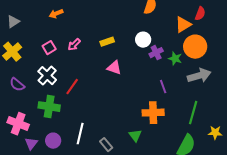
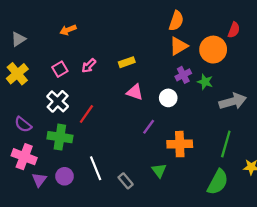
orange triangle: (183, 25) -> (179, 46), moved
white circle: (143, 40) -> (168, 98), moved
orange circle: (195, 47) -> (213, 50), moved
purple semicircle: (17, 85) -> (23, 124), moved
purple line: (163, 87) -> (149, 127), moved, turned 56
white line: (80, 134) -> (96, 168), turned -35

